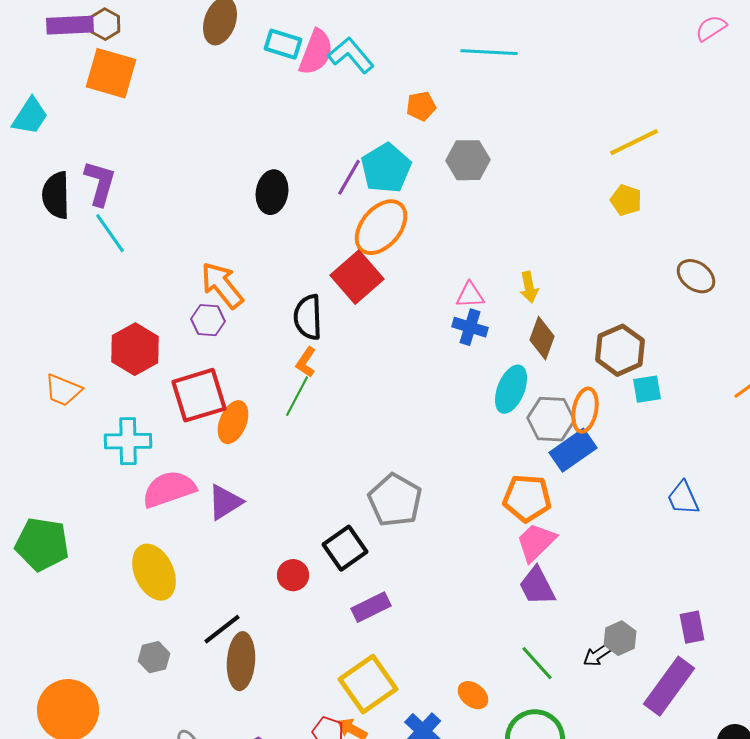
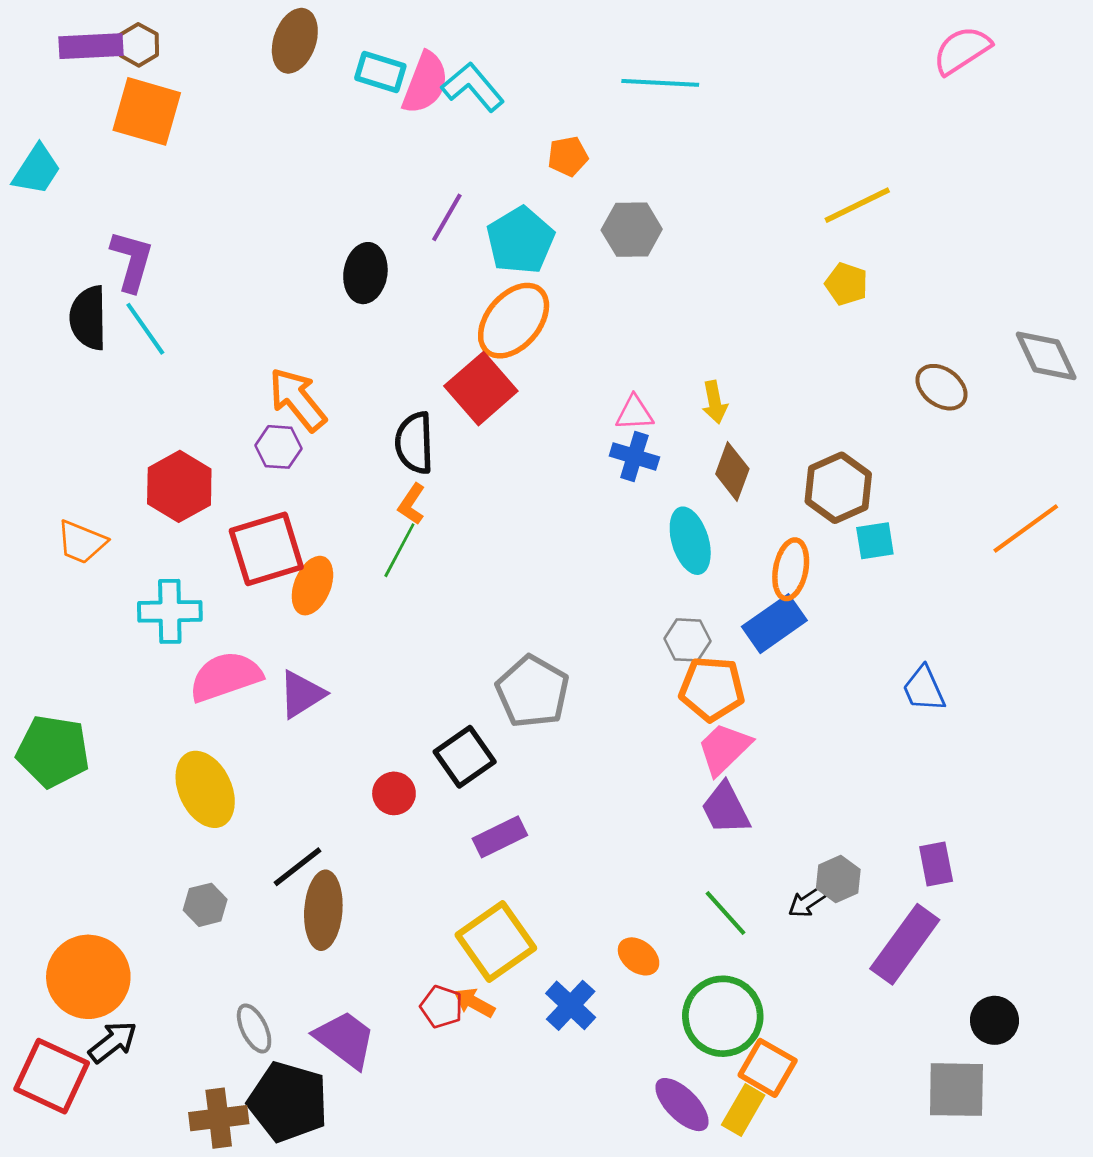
pink semicircle: (711, 28) -> (962, 50), size x1.4
purple line: (349, 177) -> (447, 217), moved
black semicircle: (56, 195) -> (88, 318), moved
cyan ellipse: (511, 389) -> (690, 541), turned -39
gray hexagon: (551, 419) -> (687, 640), moved, size x0.7

